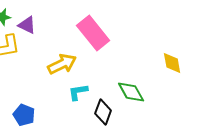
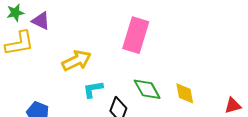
pink rectangle: (93, 33) -> (136, 35), moved, turned 56
yellow diamond: (172, 63) -> (185, 93), moved

